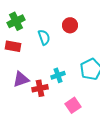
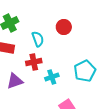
red cross: (40, 88) -> (34, 62), moved

